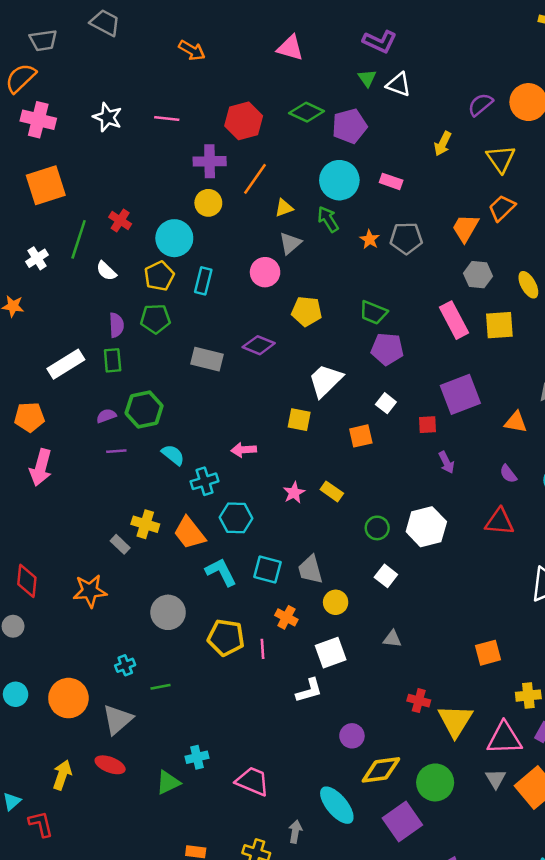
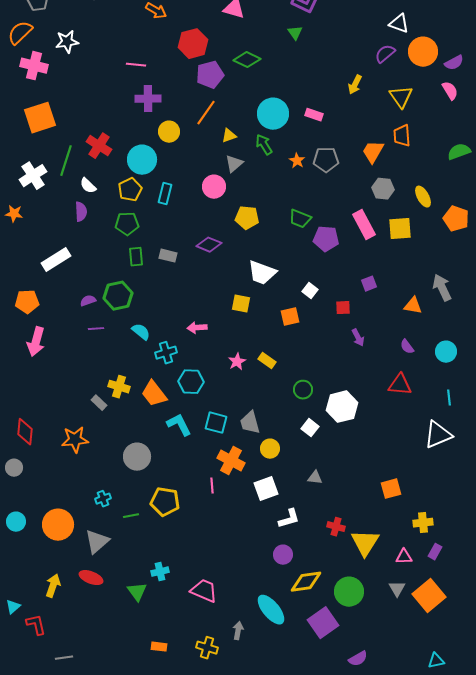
white triangle: (399, 84) -> (399, 24), moved
white star: (108, 117) -> (67, 42), moved, turned -30
red hexagon: (244, 121) -> (193, 44), moved
purple pentagon: (349, 126) -> (210, 75), moved
purple cross: (210, 161) -> (148, 99), moved
orange trapezoid: (502, 208) -> (402, 136), turned -50
red cross: (120, 220) -> (99, 146), size x1.4
white cross: (37, 258) -> (33, 176), size x1.5
purple semicircle: (116, 325) -> (81, 212), moved
purple pentagon: (387, 349) -> (326, 239), moved
gray rectangle: (207, 359) -> (168, 256), size x0.7
green rectangle: (113, 360) -> (136, 257), moved
white trapezoid: (326, 381) -> (262, 273), turned -116
purple square: (460, 394) -> (369, 284), size x0.5
white hexagon: (426, 527) -> (342, 407), moved
orange cross: (286, 617) -> (231, 461), size x1.5
yellow pentagon: (226, 638) -> (165, 502), moved
white L-shape: (309, 690) -> (289, 519), moved
pink triangle: (504, 738) -> (404, 557), size x0.6
green triangle: (168, 782) -> (137, 592), turned -40

